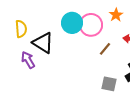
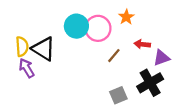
yellow semicircle: (21, 29) -> (22, 46), moved
gray square: (109, 84) -> (118, 95), turned -35

